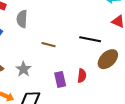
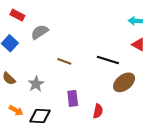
gray semicircle: (22, 19) -> (40, 32), turned 48
red semicircle: (82, 76) -> (98, 111), moved

